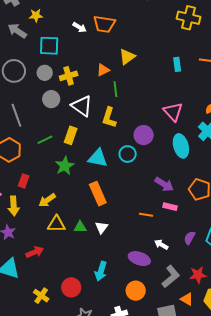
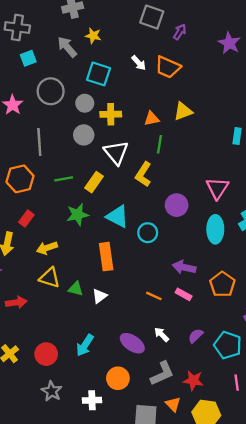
cyan circle: (128, 154) -> (148, 233), moved
purple arrow: (164, 184) -> (184, 267), turned 144

